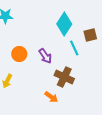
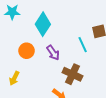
cyan diamond: (64, 24) -> (43, 24), moved

